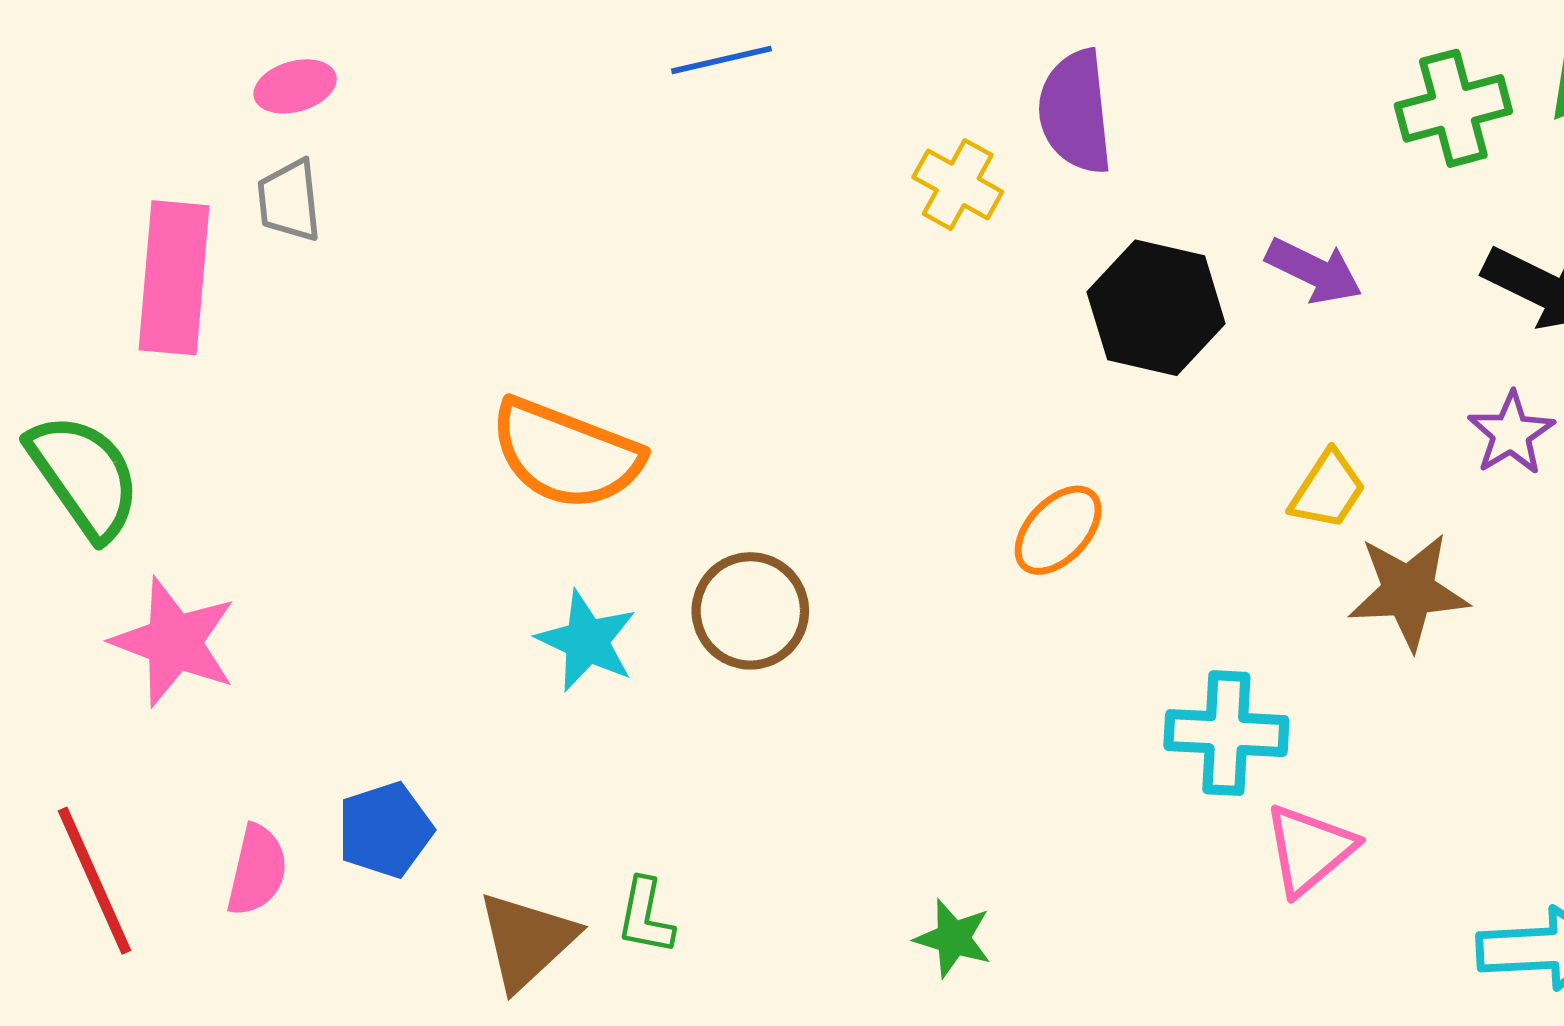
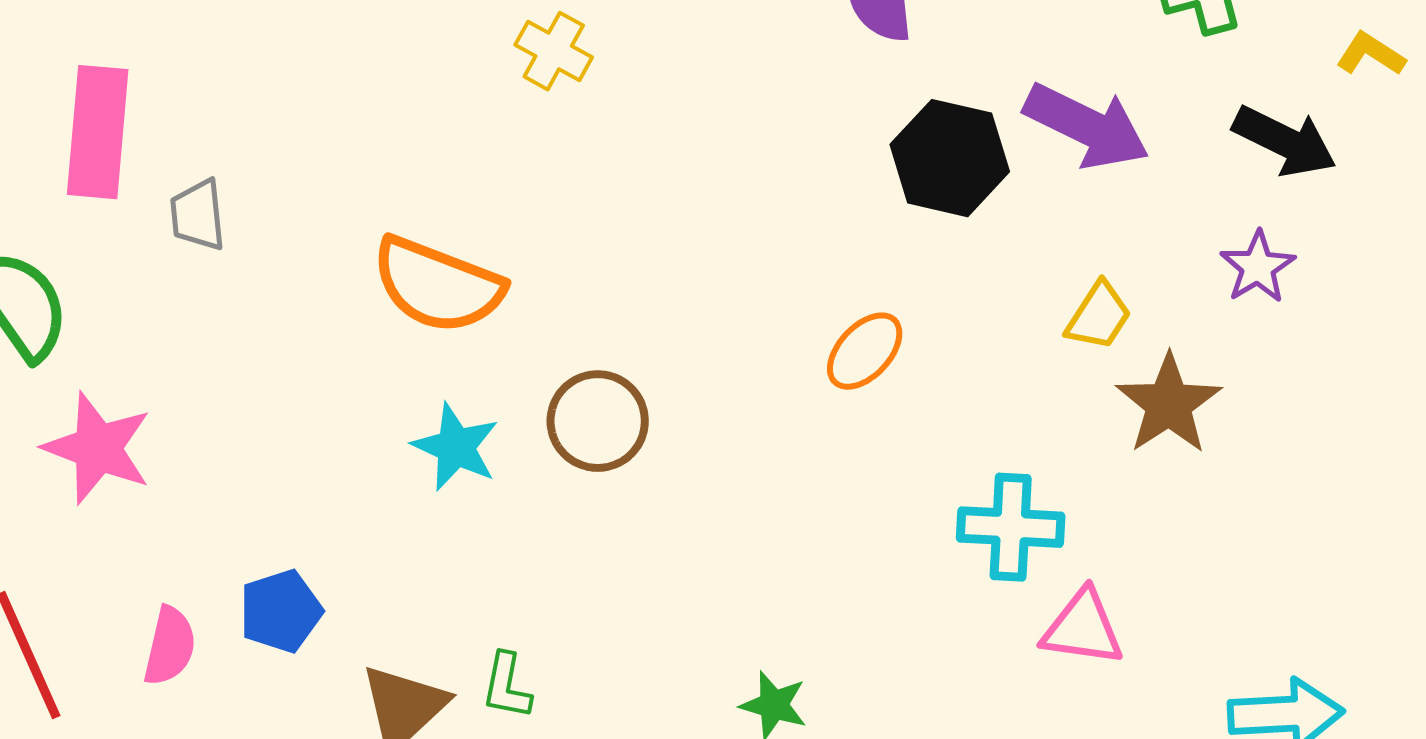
yellow cross: (958, 184) -> (554, 51), moved
gray trapezoid: (289, 201) -> (198, 215), moved
purple arrow: (1314, 271) -> (1087, 126), size x1.5
brown star: (1408, 591) -> (1169, 404), turned -30
pink triangle: (1309, 849) -> (1083, 628), turned 48

